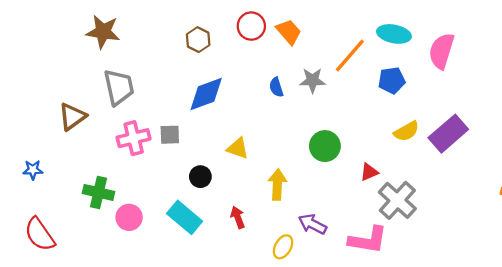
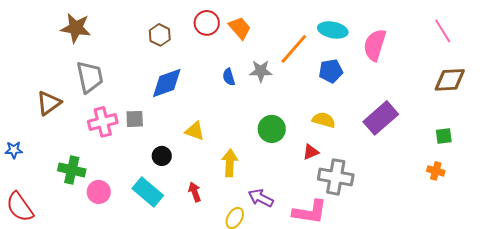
yellow semicircle: (406, 131) -> (324, 120), moved, turned -135
gray cross: (397, 200) -> (336, 177), turned -32

